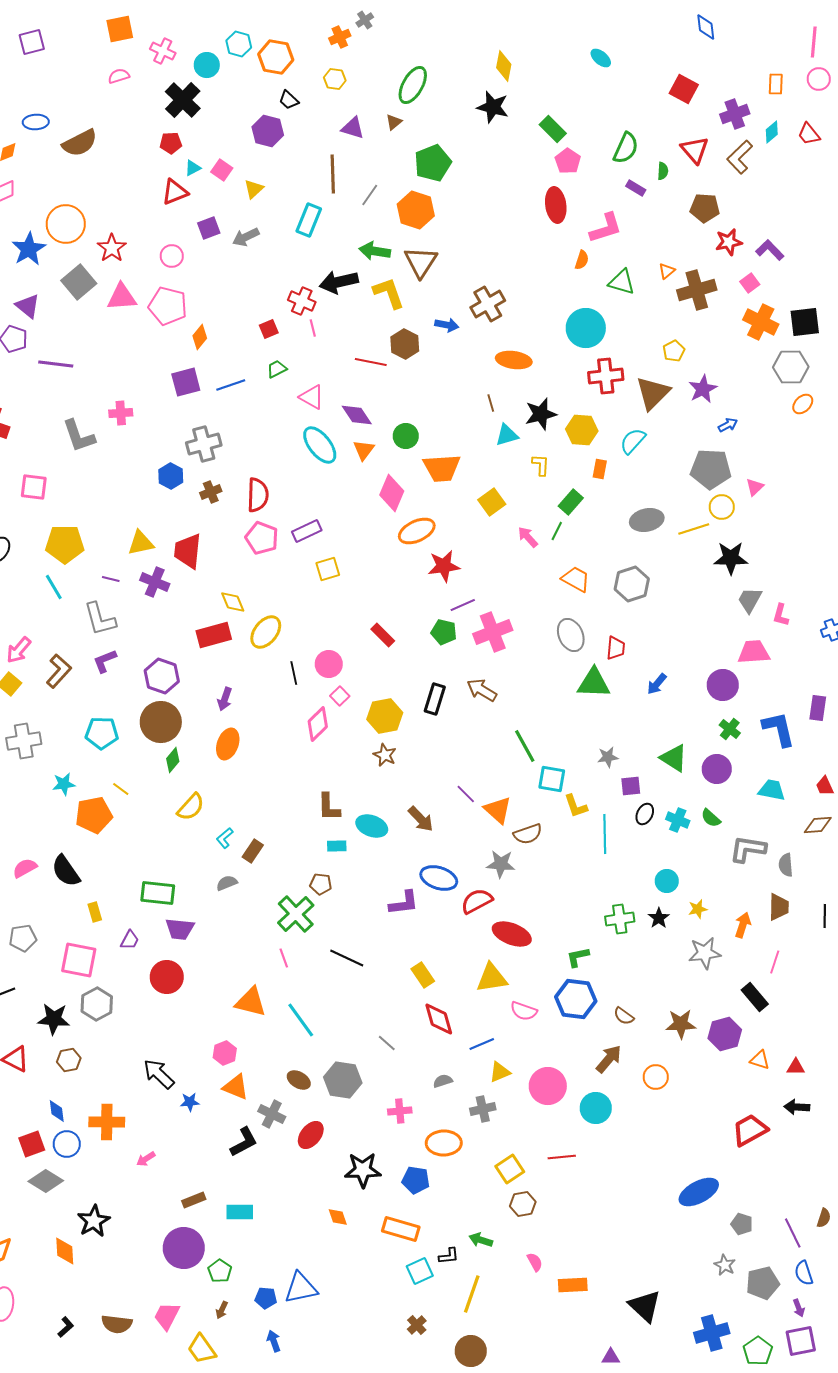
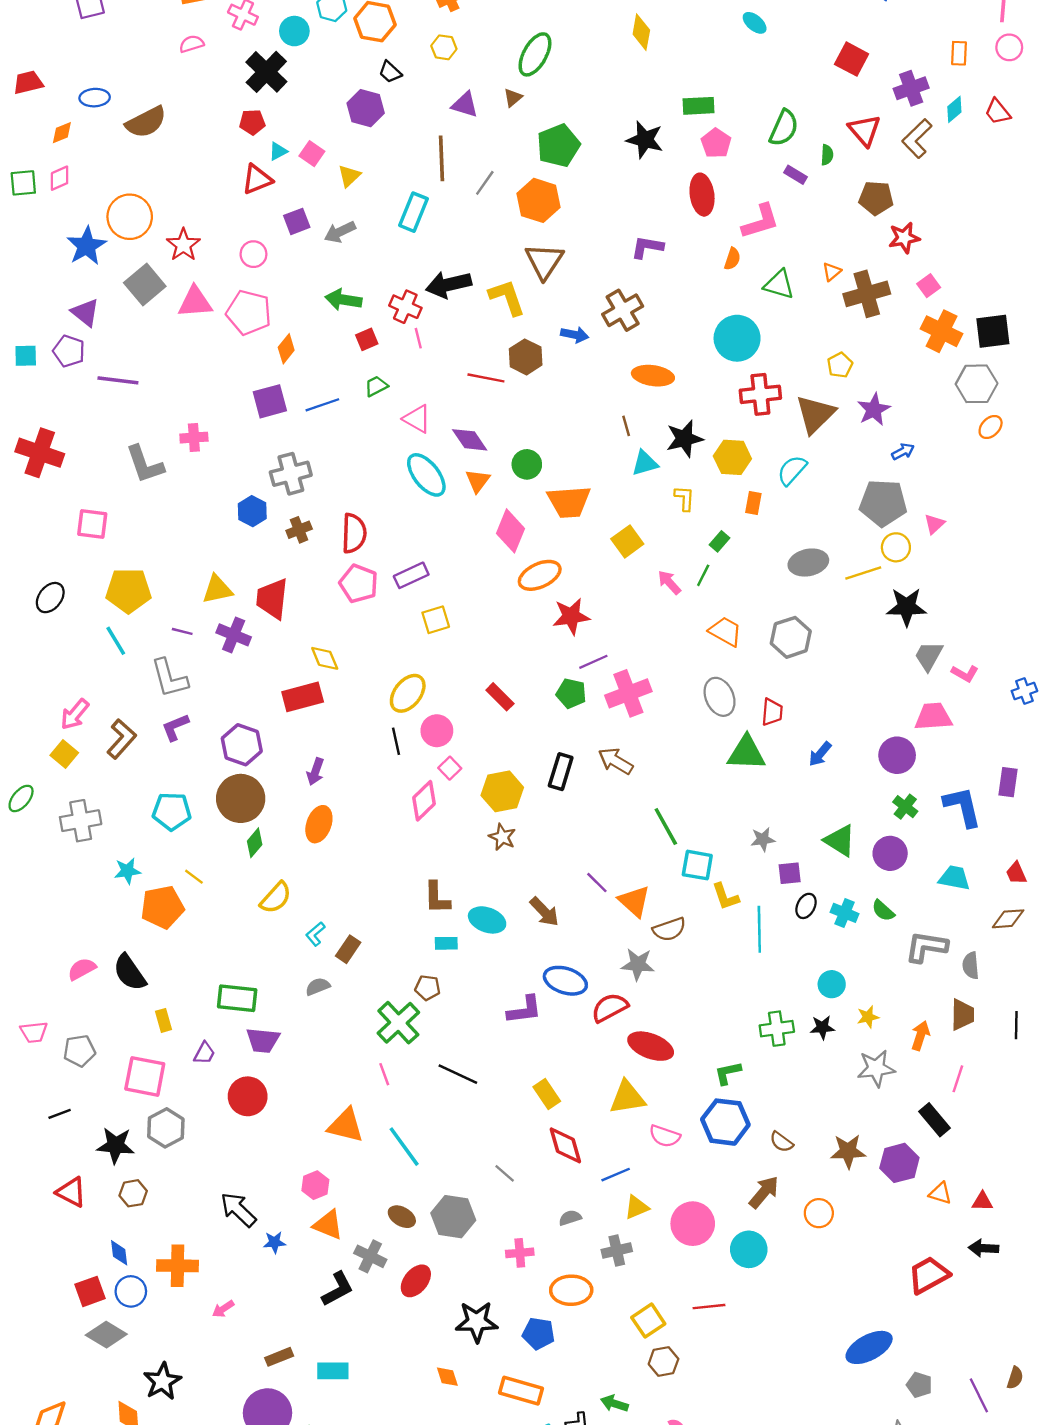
black star: (493, 107) -> (645, 140), moved
green rectangle: (553, 129) -> (699, 106), turned -48
purple L-shape: (770, 250) -> (647, 247), moved, turned -36
green arrow: (375, 251) -> (343, 300), moved
green rectangle: (571, 502) -> (720, 541), size x0.7
pink L-shape: (781, 615) -> (965, 673), turned -75
yellow ellipse: (266, 632) -> (408, 693), moved
black star: (659, 918) -> (822, 1027), turned 30

